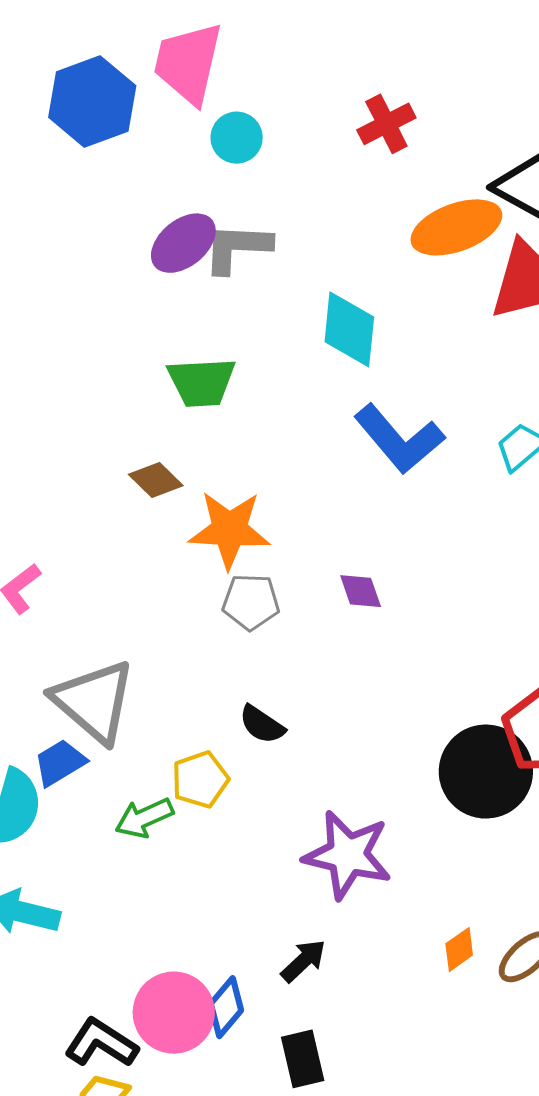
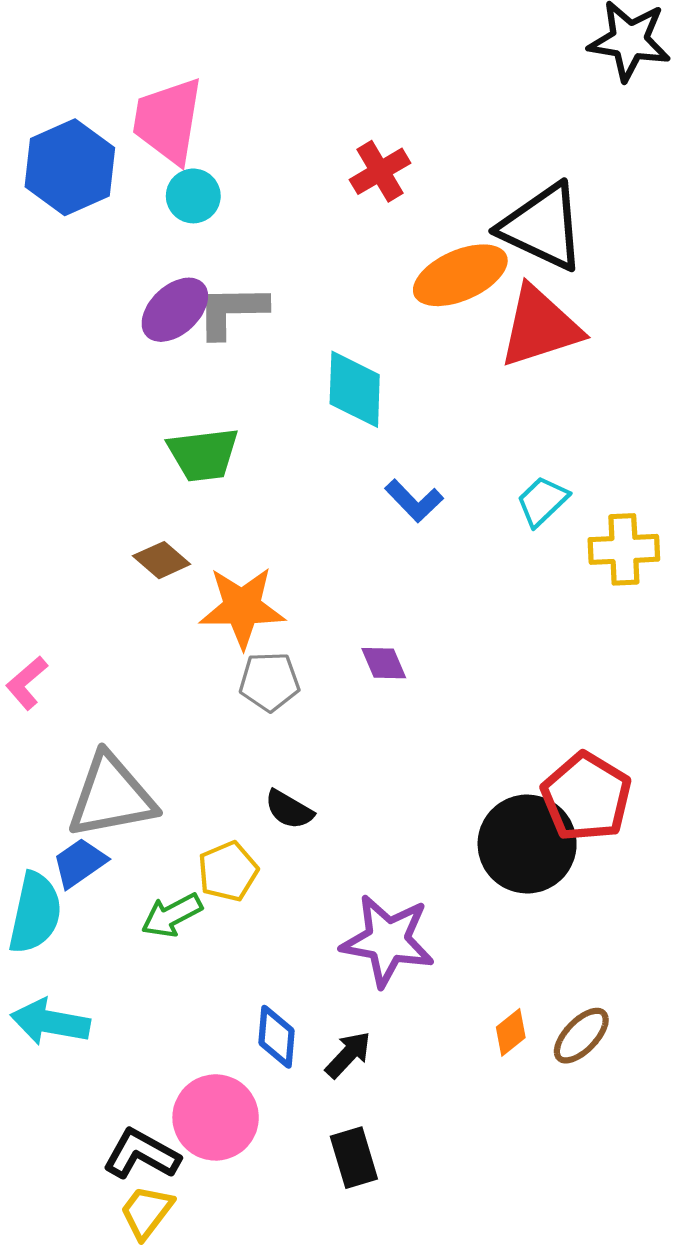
cyan circle: (237, 138) -> (193, 196), moved
blue L-shape: (399, 439) -> (414, 501), size x0.6
gray triangle: (94, 701) -> (111, 796), turned -48
blue diamond: (226, 1007) -> (276, 1037), moved, turned -32

